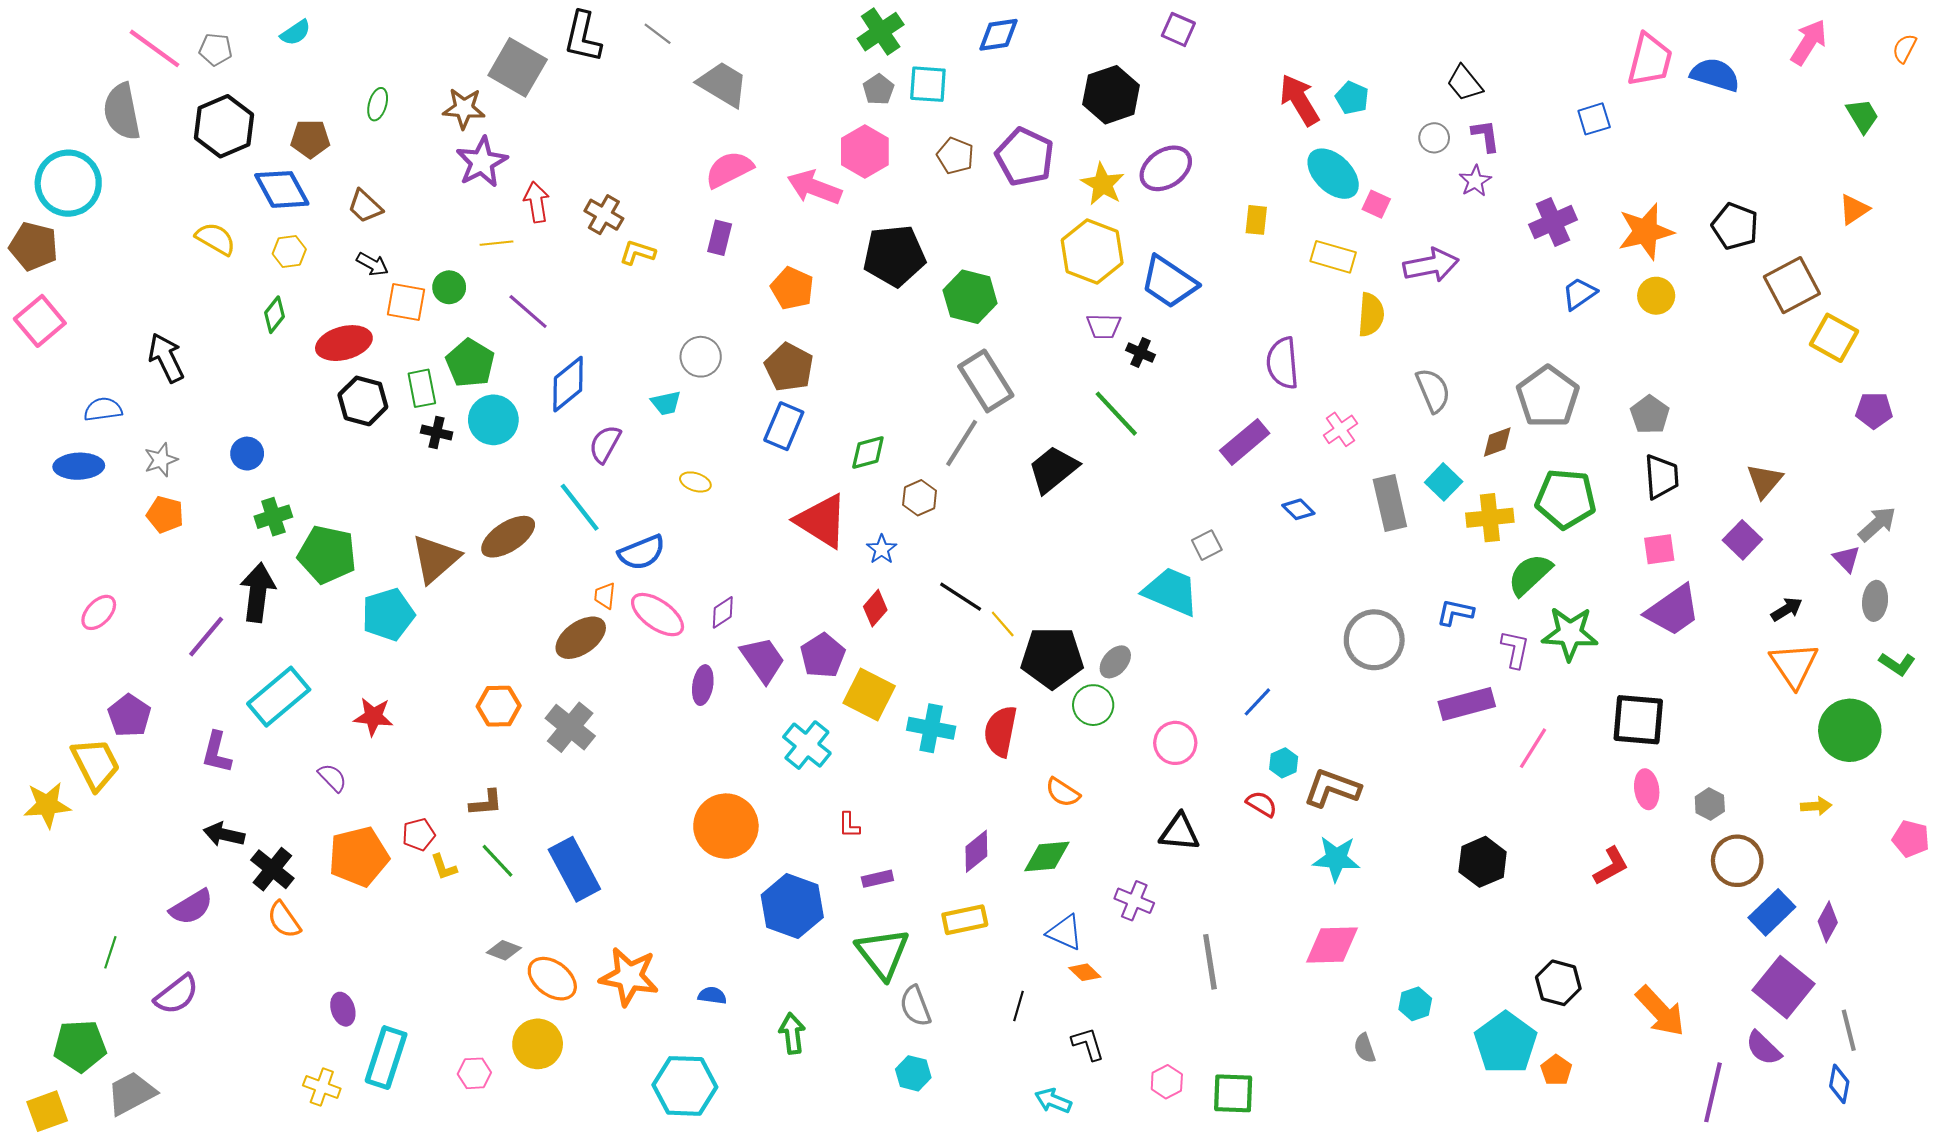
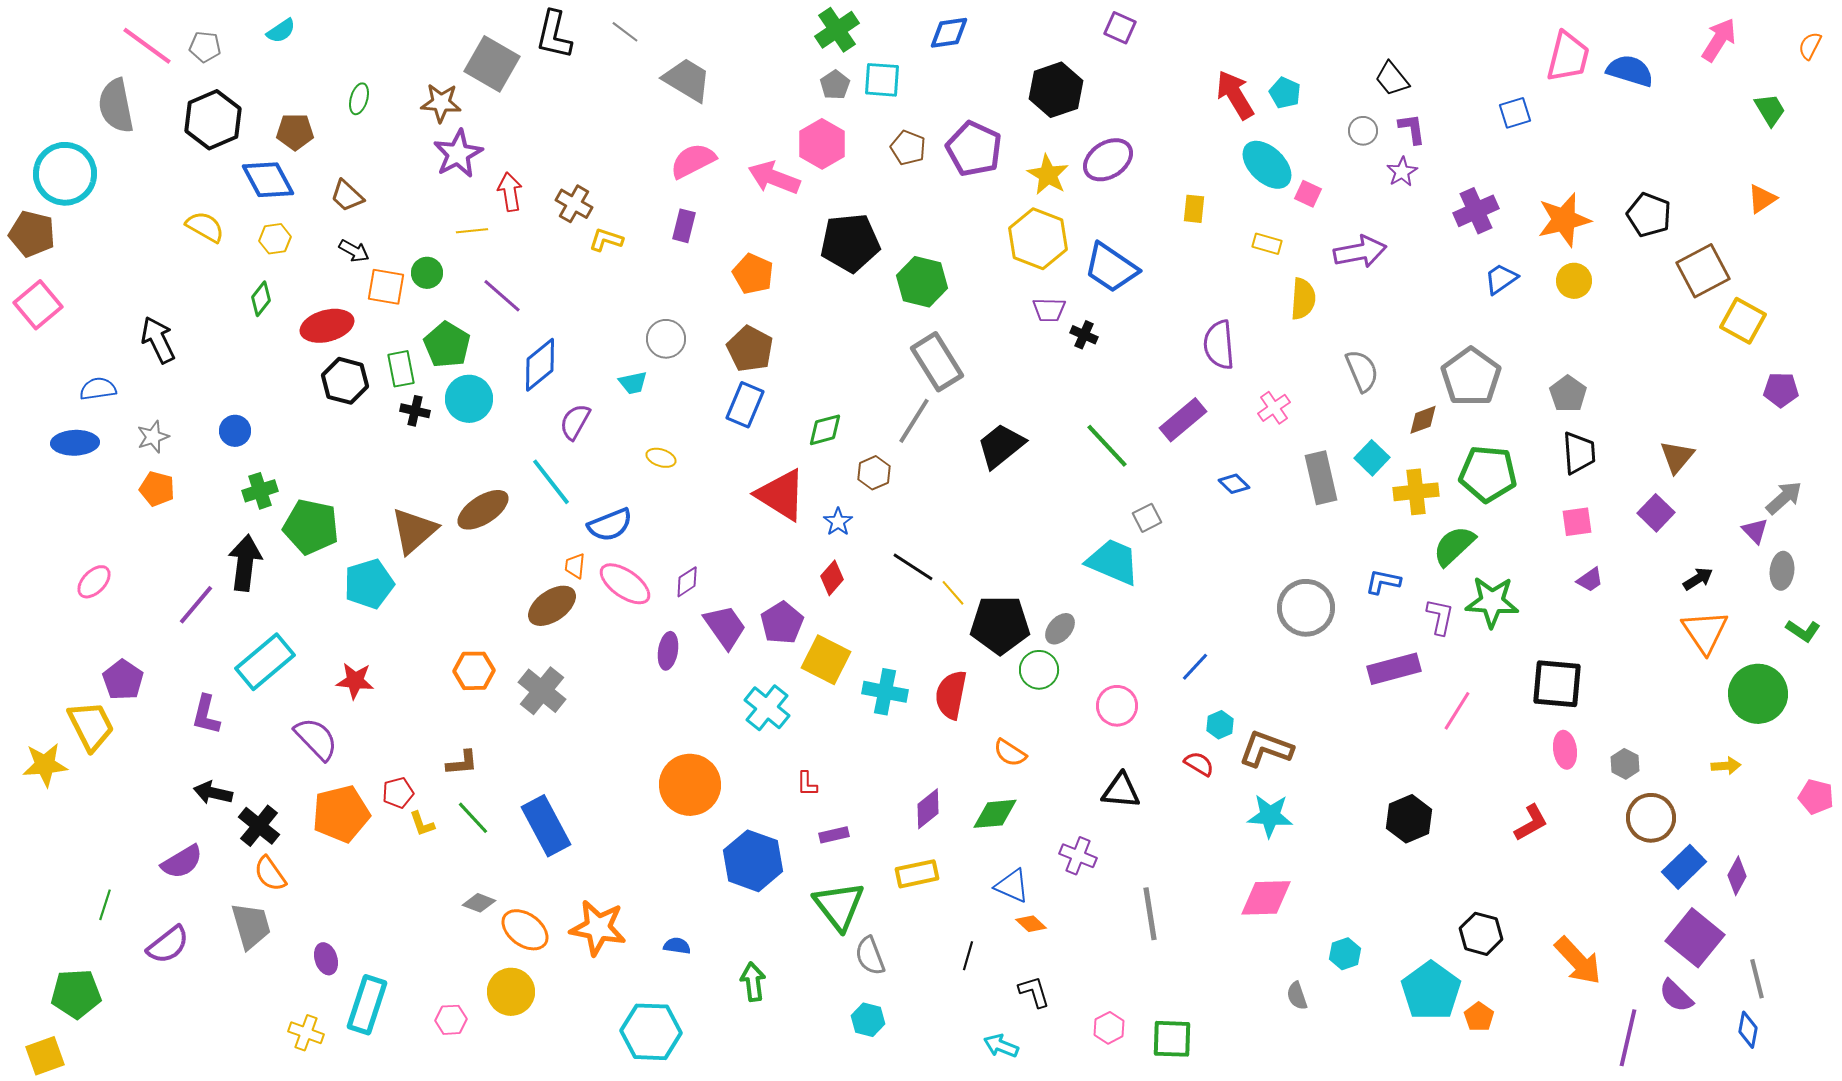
yellow rectangle: (1333, 257) -> (1267, 244), size x0.7
green line: (1116, 414) -> (1107, 446), moved
purple trapezoid: (1673, 610) -> (1590, 580), size x0.5
purple semicircle: (332, 778) -> (316, 739), size x1.6
gray trapezoid: (131, 1093) -> (251, 926), moved, turned 102

